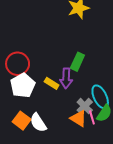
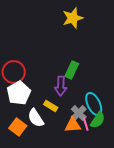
yellow rectangle: (52, 83) -> (51, 106), moved
orange triangle: (78, 118) -> (73, 125), turned -36
white semicircle: (38, 123) -> (36, 118), moved

